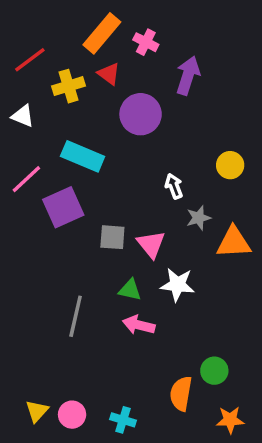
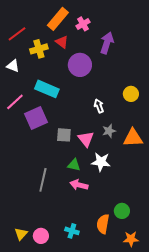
pink cross: (146, 42) -> (83, 24), turned 32
gray star: (199, 218) -> (109, 131), moved
cyan cross: (123, 420) -> (72, 231), moved

